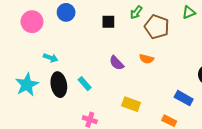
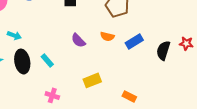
blue rectangle: (184, 98) -> (134, 41), moved, turned -60
yellow rectangle: (131, 104) -> (92, 80), turned -42

